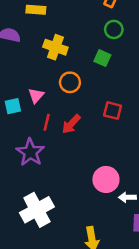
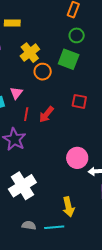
yellow cross: (55, 47) -> (30, 53), turned 36
green square: (102, 58) -> (69, 59), size x1.5
orange circle: (70, 82) -> (43, 72), moved

